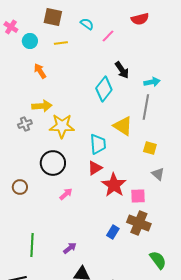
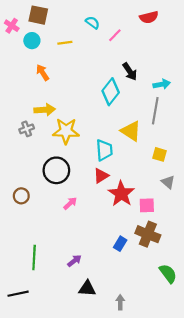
brown square: (53, 17) -> (38, 15), moved

